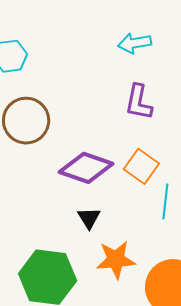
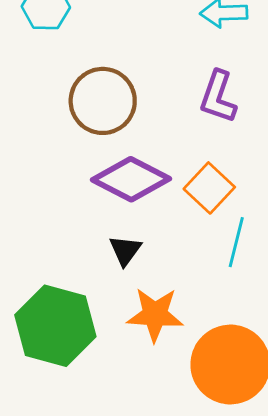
brown circle: (26, 121) -> (103, 101), moved

